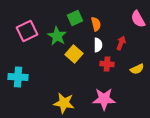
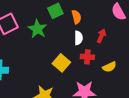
yellow square: (74, 54) -> (61, 63), moved
yellow semicircle: (137, 69) -> (109, 67), moved

